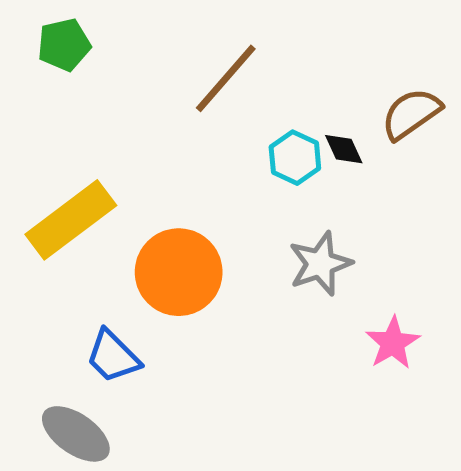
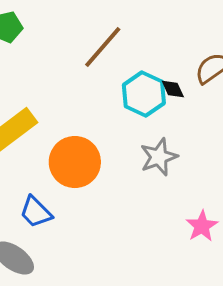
cyan hexagon: (295, 158) -> (144, 94), size x1.4
pink star: (393, 343) -> (202, 226), moved

